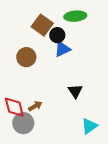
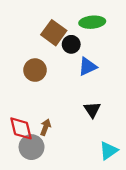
blue triangle: (62, 49) -> (88, 67), moved
brown arrow: (35, 106) -> (46, 127), turned -40

